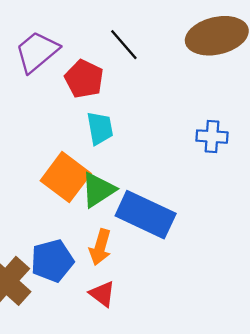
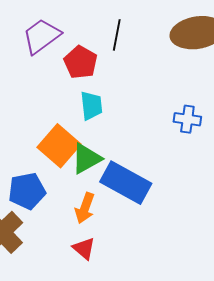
black line: (124, 45) -> (117, 35), turned 48
blue pentagon: (52, 261) -> (27, 191), moved

